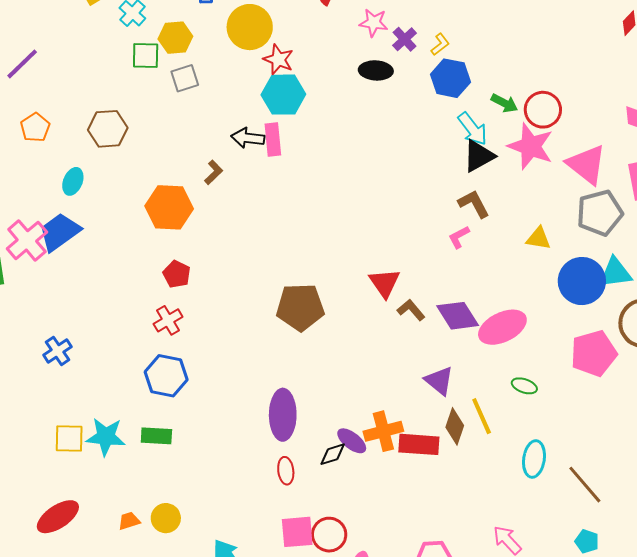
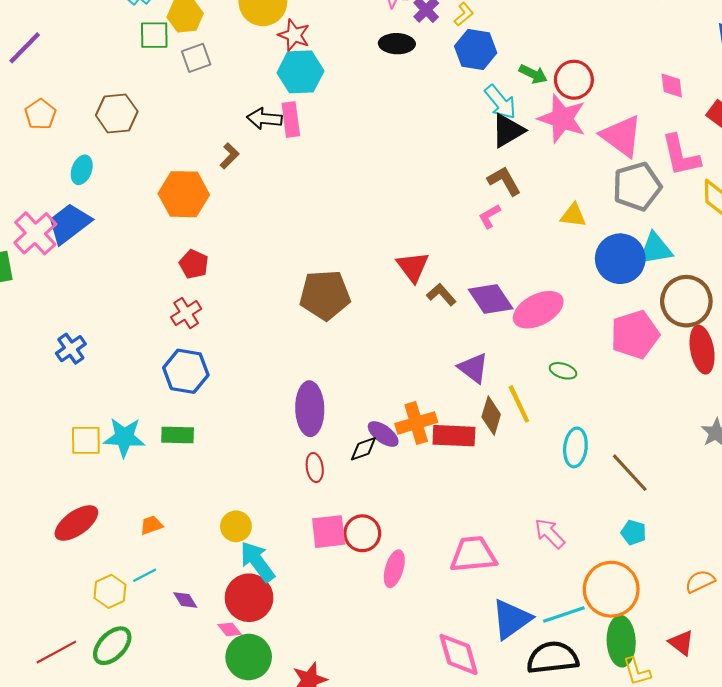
yellow circle: (166, 518) -> (236, 526), moved

